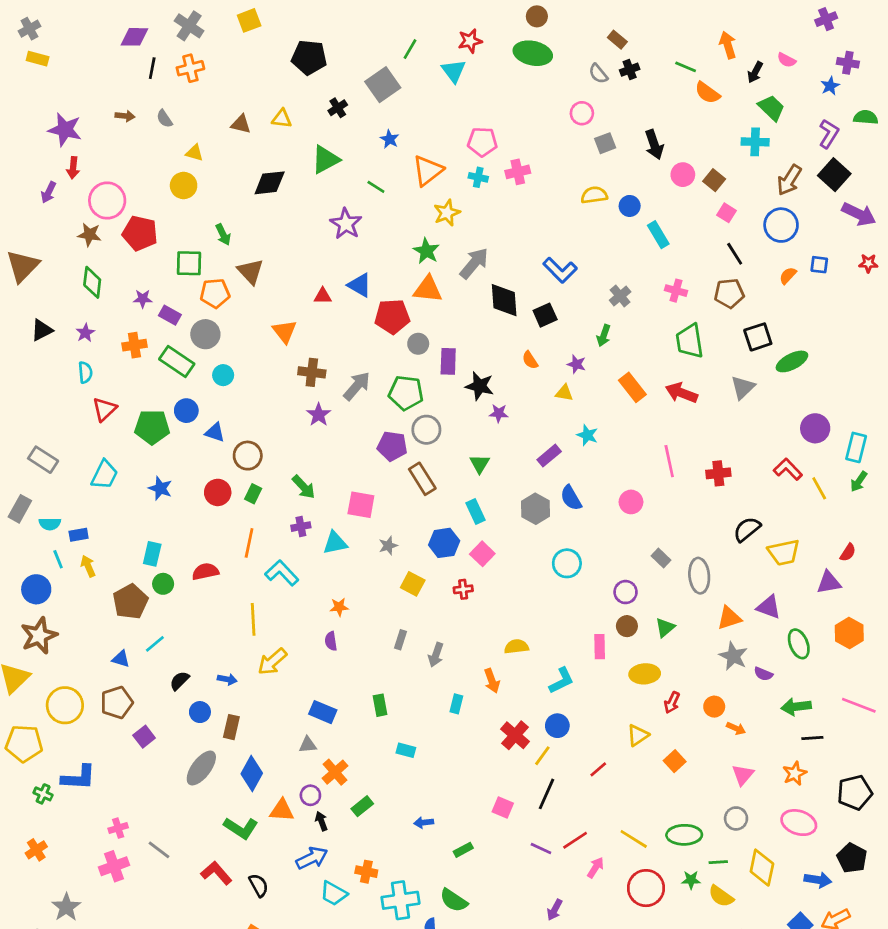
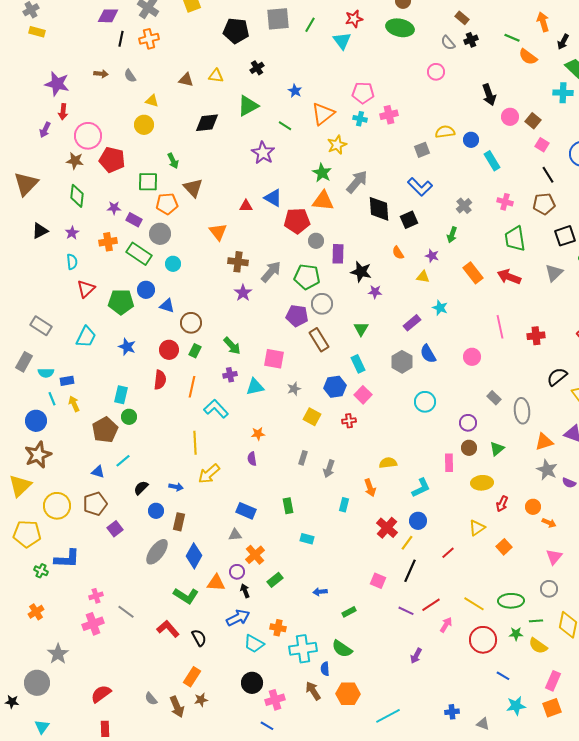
gray square: (383, 85) -> (278, 19), moved, turned 30
gray square: (605, 143) -> (422, 150), moved
red semicircle: (205, 572) -> (160, 380), moved, turned 108

